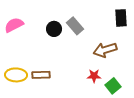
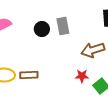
gray rectangle: (75, 26) -> (63, 26), turned 30

